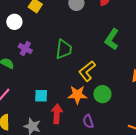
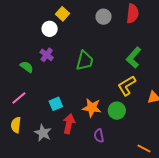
white circle: (14, 22) -> (50, 29), moved
yellow L-shape: (87, 71) -> (127, 86), moved
cyan square: (41, 96) -> (56, 104), turned -32

